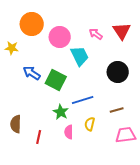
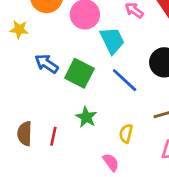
blue line: (83, 100) -> (125, 80), moved, turned 60
pink semicircle: (69, 132) -> (111, 162), moved, turned 144
red line: (39, 137) -> (53, 136), moved

